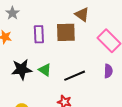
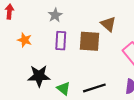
gray star: (12, 13) -> (55, 15), moved
green triangle: (45, 70) -> (64, 88), moved

